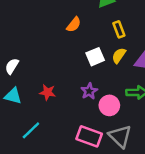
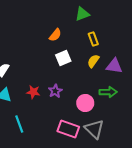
white square: (95, 57) -> (63, 58), moved
purple star: (89, 91) -> (55, 91), moved
cyan line: (31, 130) -> (19, 124), turned -66

